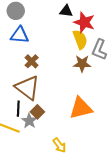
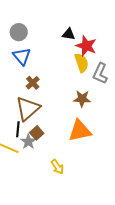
blue triangle: (20, 35) -> (22, 56), turned 42
brown star: (82, 64) -> (82, 99), moved
brown triangle: (27, 88) -> (28, 109), turned 40

